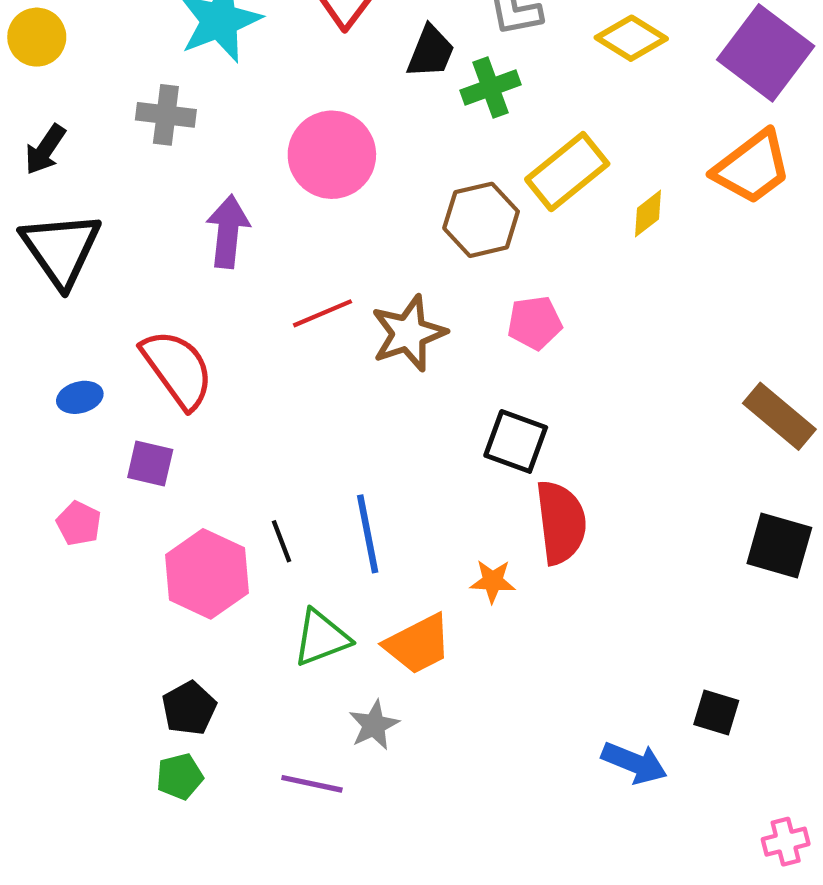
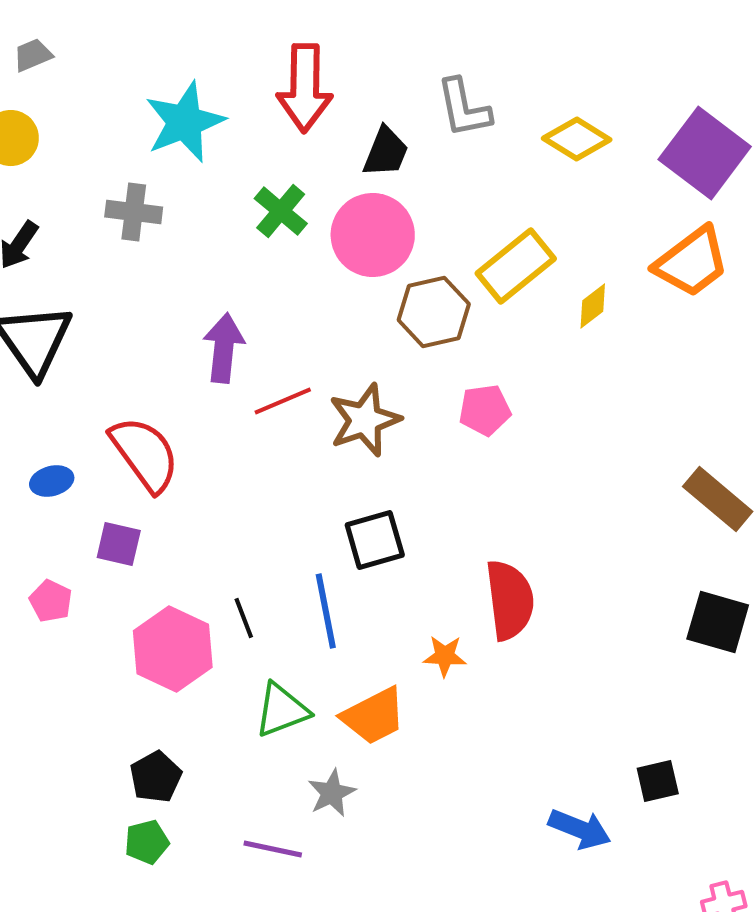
green cross: (490, 88) -> (281, 211), moved, turned -30
pink circle: (332, 155) -> (373, 235), moved
purple arrow: (228, 231) -> (224, 348), moved
black square: (516, 441) -> (375, 540), moved, turned -36
black square: (716, 712) -> (658, 781), turned -30

